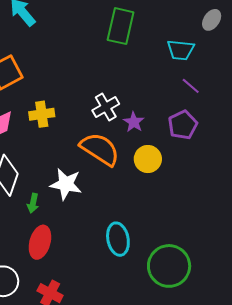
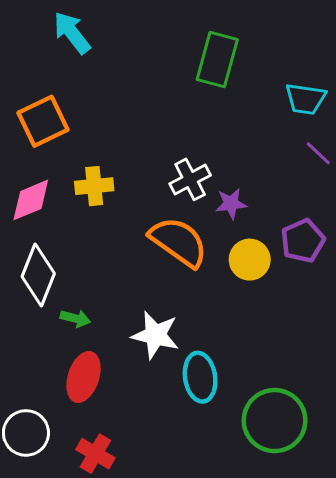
purple star: (134, 122) -> (231, 204), turned 30
purple pentagon: (183, 125) -> (303, 241), moved
white star: (66, 184) -> (155, 335), moved
green arrow: (33, 203) -> (75, 318), turned -90

